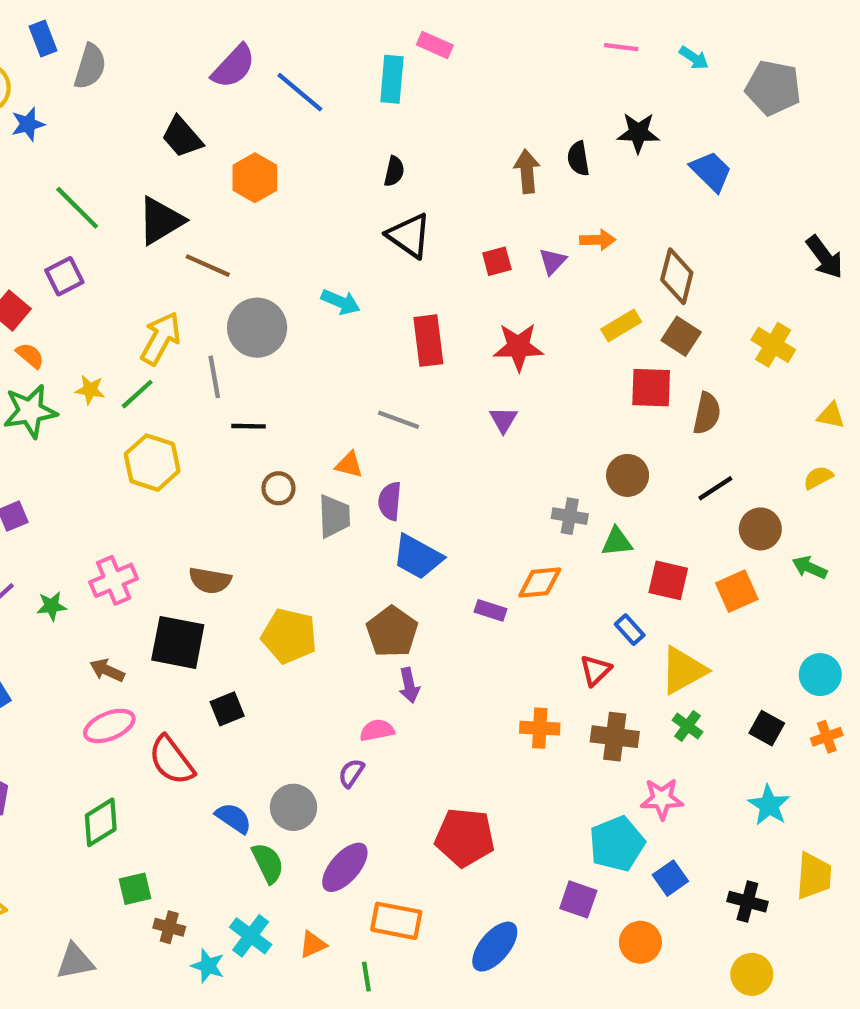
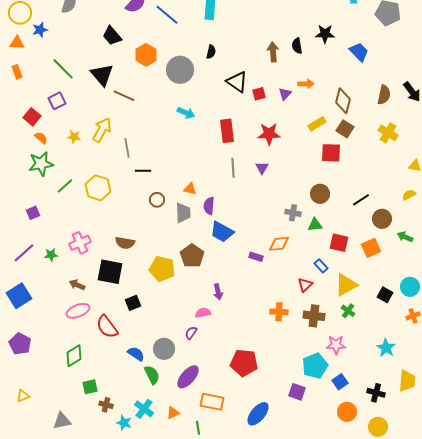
black triangle: (161, 221) -> (102, 75), turned -40
black triangle: (409, 236) -> (237, 82), moved
gray circle: (257, 328) -> (180, 70), moved
yellow star: (90, 390) -> (74, 137), moved
green line: (137, 394) -> (65, 186), moved
brown semicircle: (707, 413) -> (384, 95), moved
gray line: (398, 420) -> (233, 168), moved, turned 66
brown pentagon: (392, 632) -> (192, 256), moved
black square: (767, 728) -> (385, 295), moved
orange circle: (640, 942) -> (347, 412), moved

